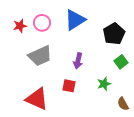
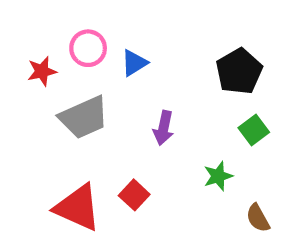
blue triangle: (75, 20) -> (134, 63), moved, size x0.6
red star: (20, 26) -> (42, 71), moved
red square: (69, 86) -> (134, 195), moved, turned 32

